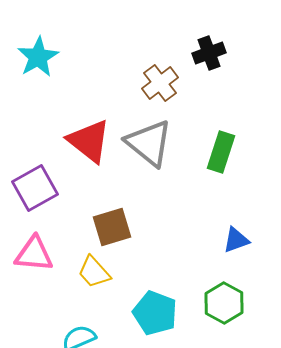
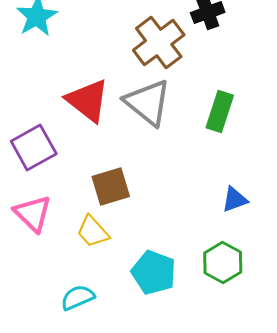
brown cross: (160, 83) -> (159, 42), size x1.4
pink triangle: (34, 254) -> (33, 214), turned 39

